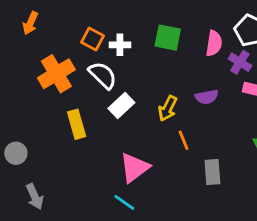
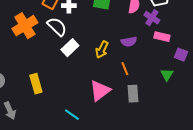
yellow rectangle: (77, 124) -> (36, 84), moved
orange line: (184, 140) -> (125, 69), moved
pink triangle: (134, 168) -> (100, 91), moved

